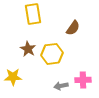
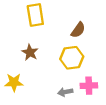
yellow hexagon: (52, 54) -> (72, 58), moved

